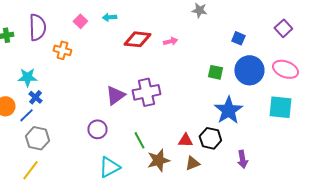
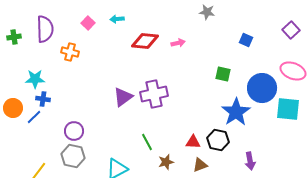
blue circle: (249, 70) -> (262, 88), moved
blue cross: (35, 97) -> (43, 99), turned -32
purple circle: (97, 129) -> (74, 131), moved
gray hexagon: (37, 138) -> (73, 156), moved
brown star: (158, 160) -> (166, 162), size x0.7

